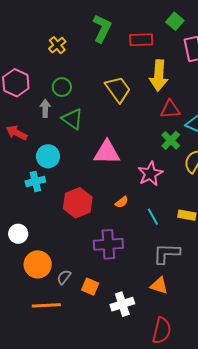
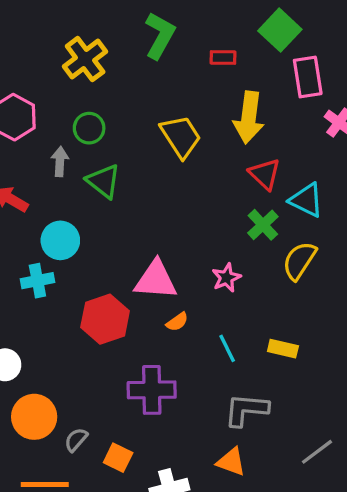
green square: (175, 21) -> (280, 30), size x1.4
red rectangle: (141, 40) -> (223, 57), size x0.7
yellow cross: (57, 45) -> (85, 59), size x1.5
red triangle: (170, 109) -> (265, 174), turned 45
pink triangle: (107, 152) -> (156, 280), moved
pink star: (150, 174) -> (226, 278), size x0.7

